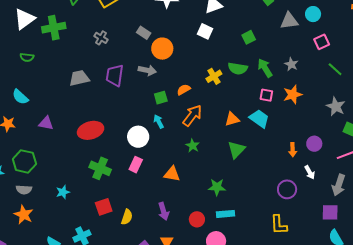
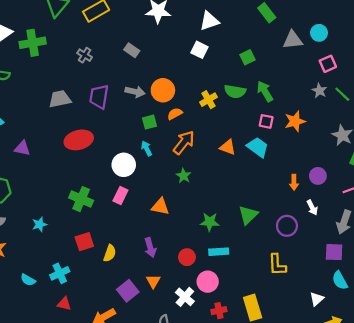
orange circle: (162, 49) -> (163, 90), moved
gray star: (291, 64) -> (319, 91), moved
orange triangle: (232, 119) -> (228, 147), turned 35
red ellipse: (91, 130) -> (79, 140), moved
green triangle: (236, 150) -> (248, 215), moved

